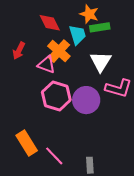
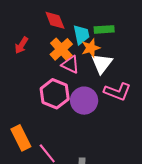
orange star: (89, 14) -> (91, 48), moved, turned 30
pink triangle: (46, 65) -> (70, 65), moved

